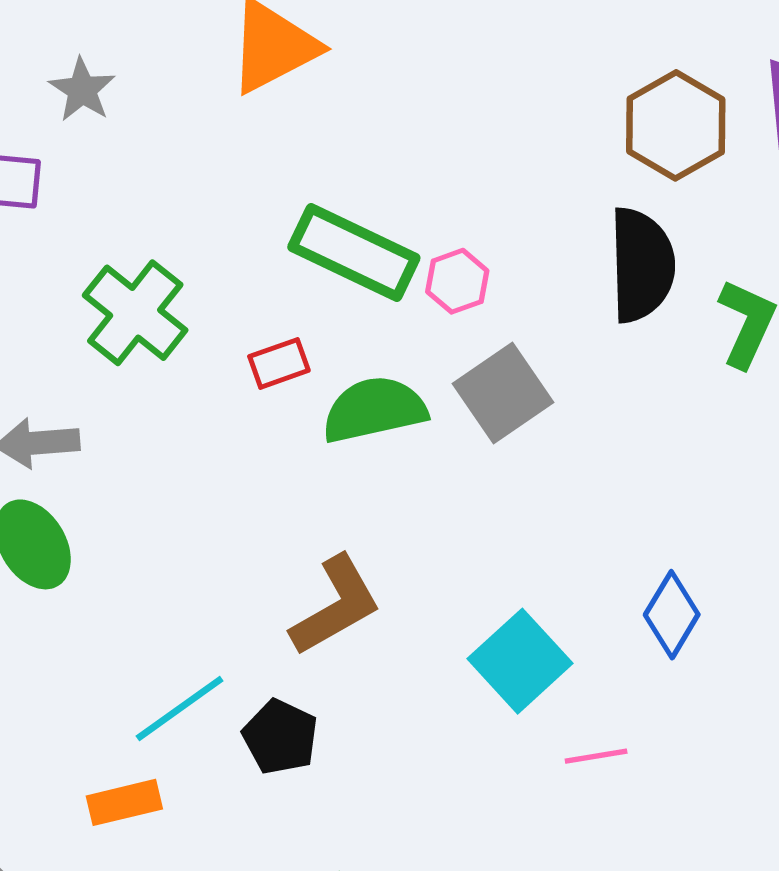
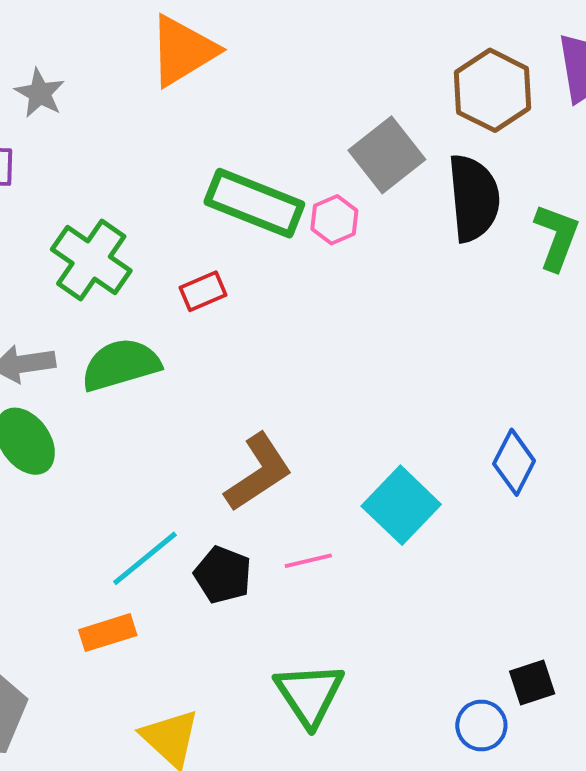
gray square: (503, 393) -> (387, 155), moved
green semicircle: (374, 410) -> (121, 365), moved
pink line: (596, 756) -> (308, 561), moved

